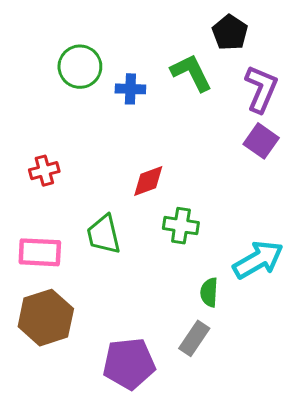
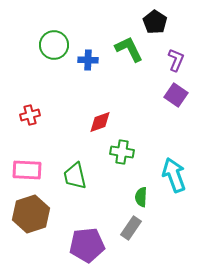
purple L-shape: (261, 89) -> (176, 60), size x0.7
green trapezoid: (104, 234) -> (75, 176), moved
cyan arrow: (258, 260) -> (174, 175), turned -80

